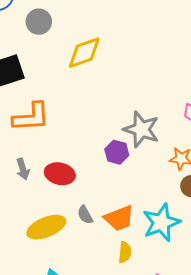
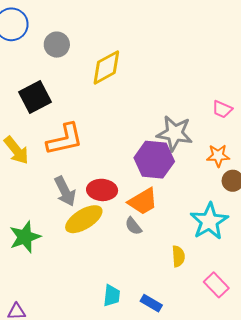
purple hexagon: (117, 152) -> (154, 160), size x1.6
gray arrow: (23, 169) -> (65, 191), size x1.4
orange trapezoid: (119, 218) -> (143, 201), moved
yellow ellipse: (46, 227) -> (84, 219), moved

